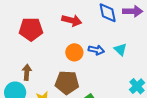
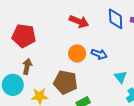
red pentagon: (31, 29) -> (24, 36), moved
cyan triangle: (120, 50) -> (121, 77), moved

